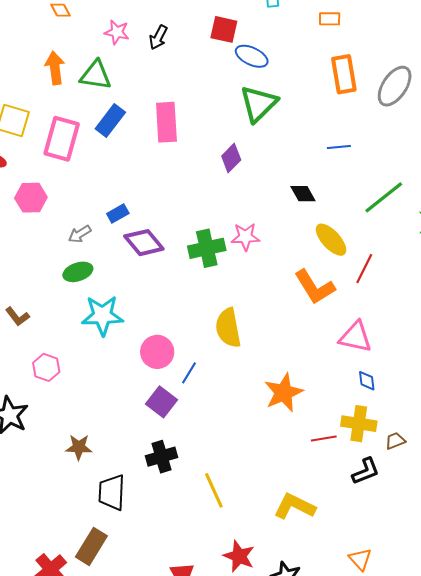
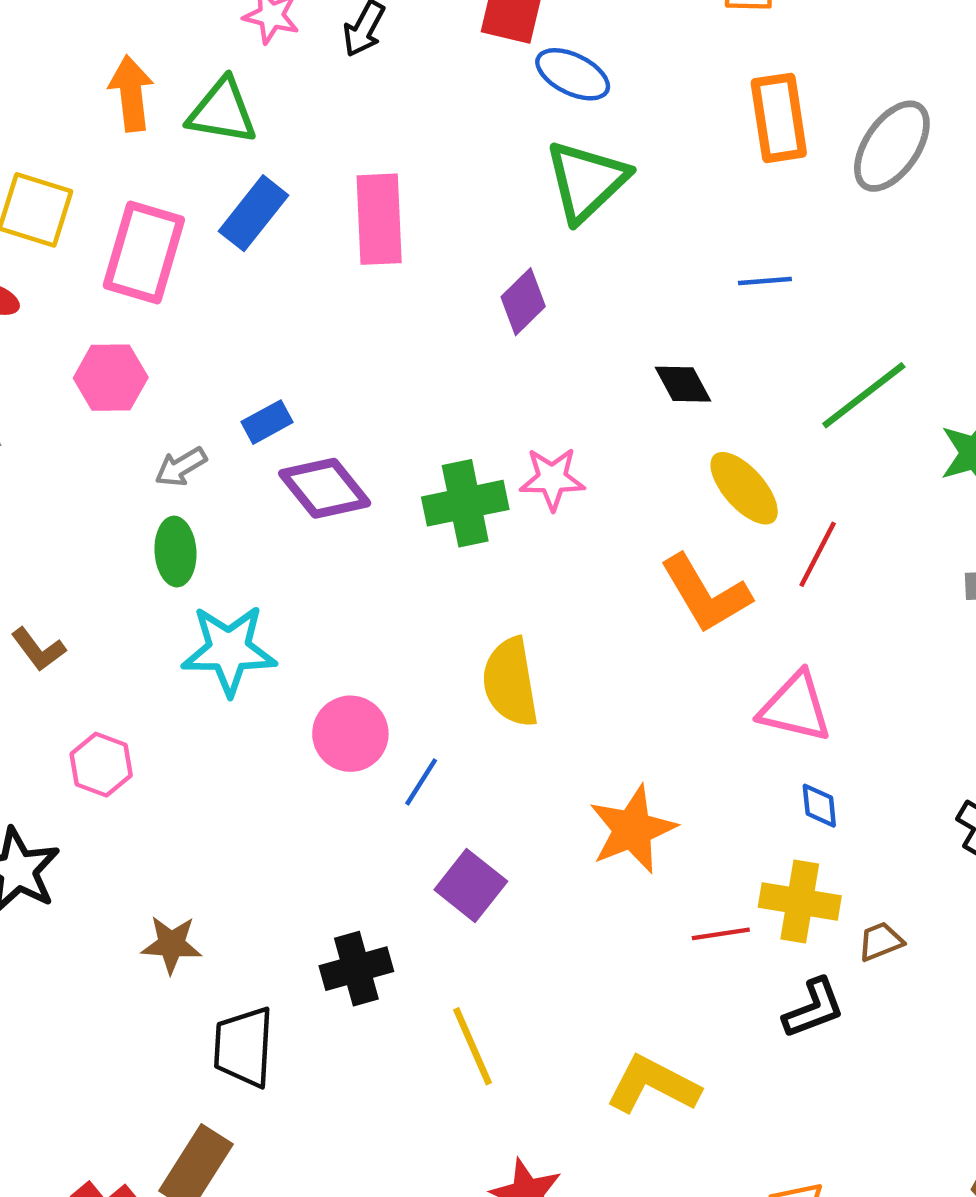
pink hexagon: (31, 198) -> (111, 378), moved
green ellipse: (78, 272) -> (175, 552), turned -76
purple square: (161, 402) -> (471, 886), moved

